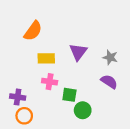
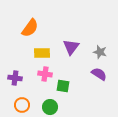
purple cross: (18, 97) -> (15, 78), moved
green circle: (83, 110) -> (50, 107), moved

